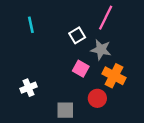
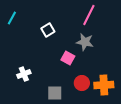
cyan line: (31, 25) -> (12, 18), moved, turned 40
white square: (77, 35) -> (48, 30), moved
orange cross: (114, 76) -> (104, 85), moved, turned -30

